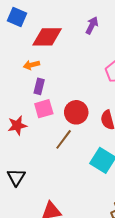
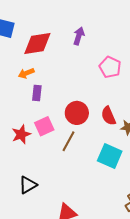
purple arrow: (92, 25) -> (79, 36), moved
pink square: (44, 109) -> (44, 126), moved
black triangle: (16, 177) -> (28, 185), turned 36

